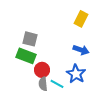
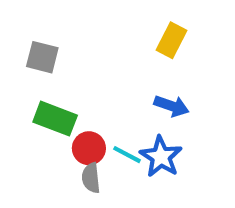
gray square: (30, 39) -> (42, 57), moved
cyan line: (57, 84) -> (127, 155), moved

